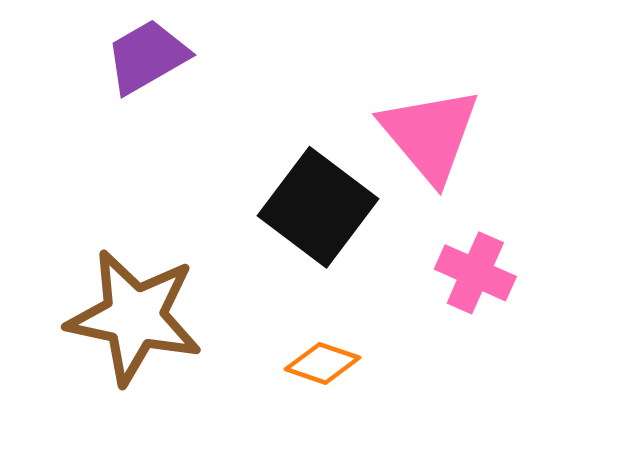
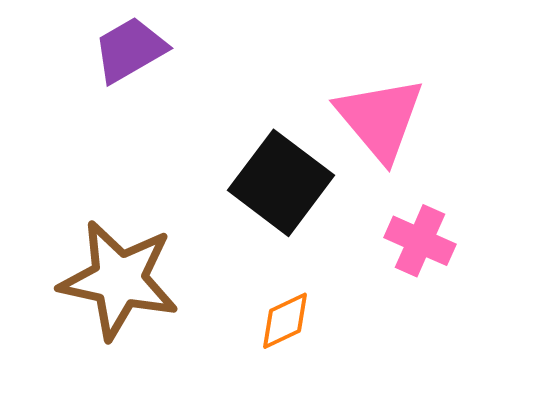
orange diamond: (322, 363) -> (285, 321), turned -44

